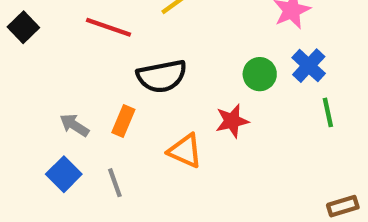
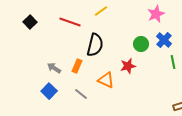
black semicircle: (162, 76) -> (95, 45), turned -65
gray line: (115, 183) -> (81, 94), moved, turned -32

